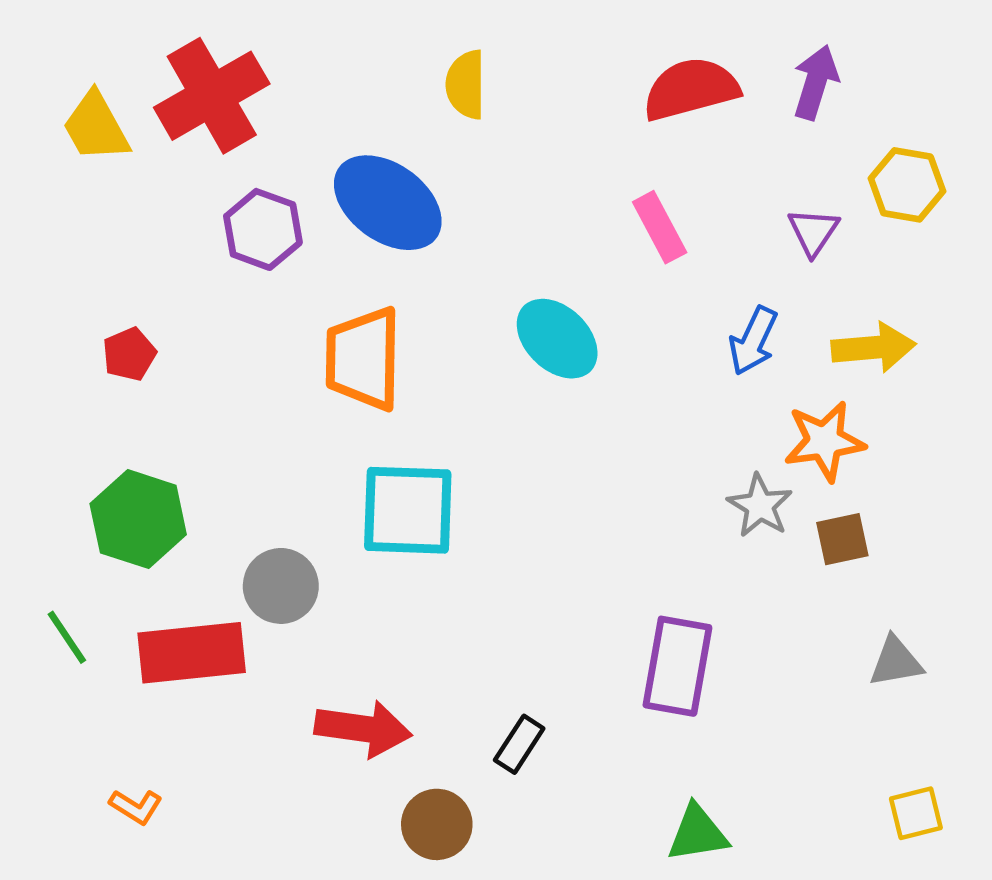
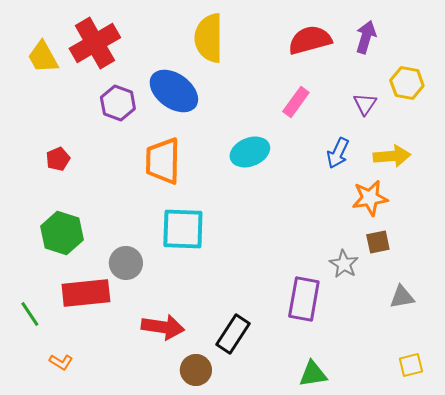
yellow semicircle: (466, 85) -> (209, 38), size x1.6
pink rectangle: (660, 227) -> (296, 102), turned 64
cyan ellipse: (557, 339) -> (250, 152), turned -66
gray star: (760, 506) -> (344, 264), moved
green line: (67, 637) -> (30, 314), moved
black rectangle: (519, 744) -> (233, 334), size x1.5

